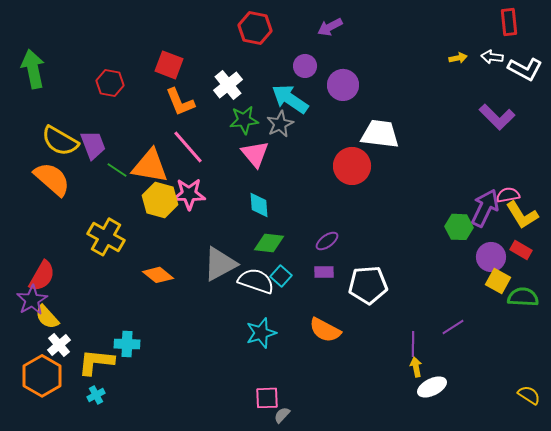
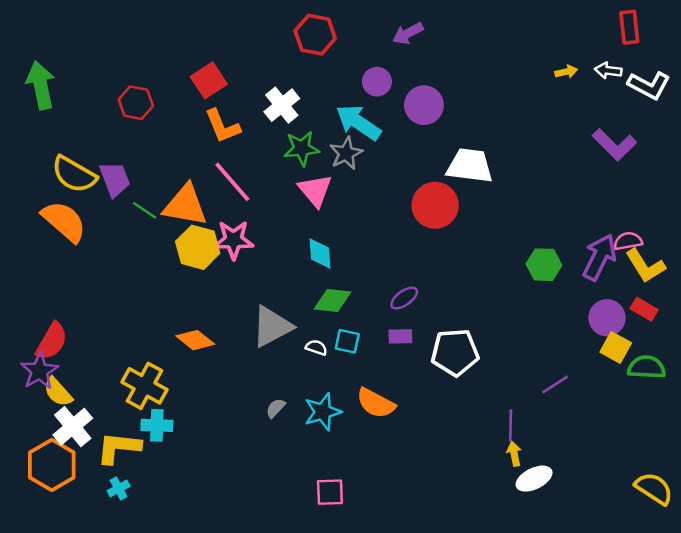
red square: (169, 65) -> (209, 80), turned 36
green hexagon: (459, 227) -> (544, 265), moved
yellow cross: (106, 237) -> (144, 386), moved
cyan square: (281, 276) -> (347, 341), turned -30
white semicircle: (256, 281) -> (316, 347), size x0.5
purple line: (453, 327) -> (555, 385), moved
orange semicircle: (325, 330) -> (376, 403), moved
white cross: (59, 345) -> (73, 427), size x1.4
yellow semicircle: (529, 395) -> (654, 488), size x1.4
gray semicircle: (282, 415) -> (276, 408), moved

